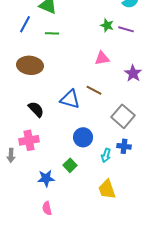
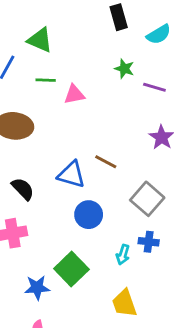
purple line: (126, 29) -> (154, 87), moved
pink triangle: (102, 58) -> (74, 94), moved
blue circle: (83, 137) -> (89, 215), moved
green square: (70, 165) -> (71, 269), size x1.6

